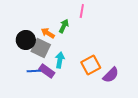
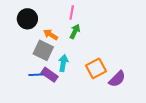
pink line: (82, 11) -> (72, 12), moved
green arrow: (64, 26) -> (75, 31), moved
black circle: (26, 40) -> (27, 19), moved

